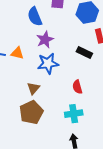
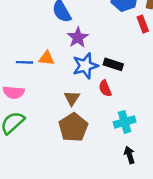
black rectangle: (84, 53) -> (113, 64), moved
red semicircle: (77, 87) -> (105, 88), moved

